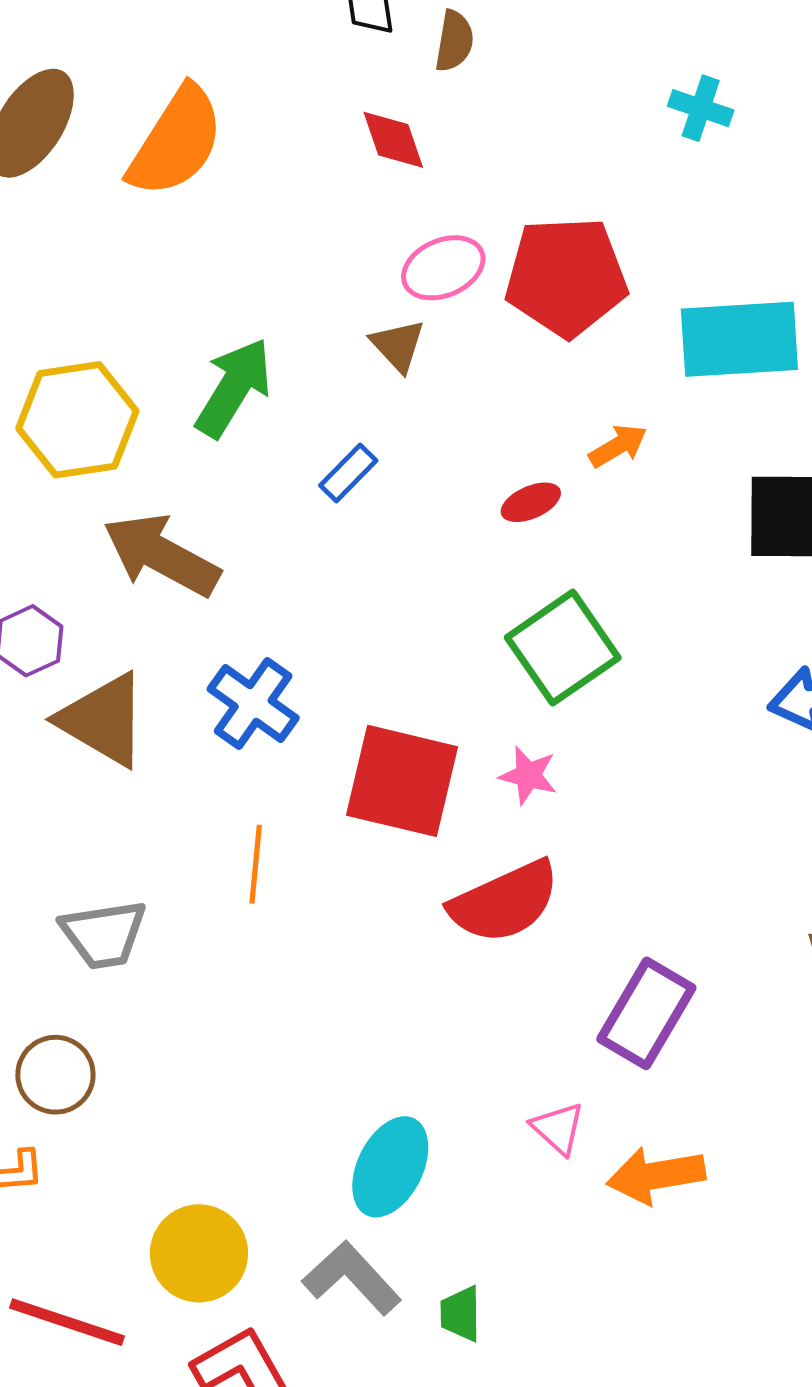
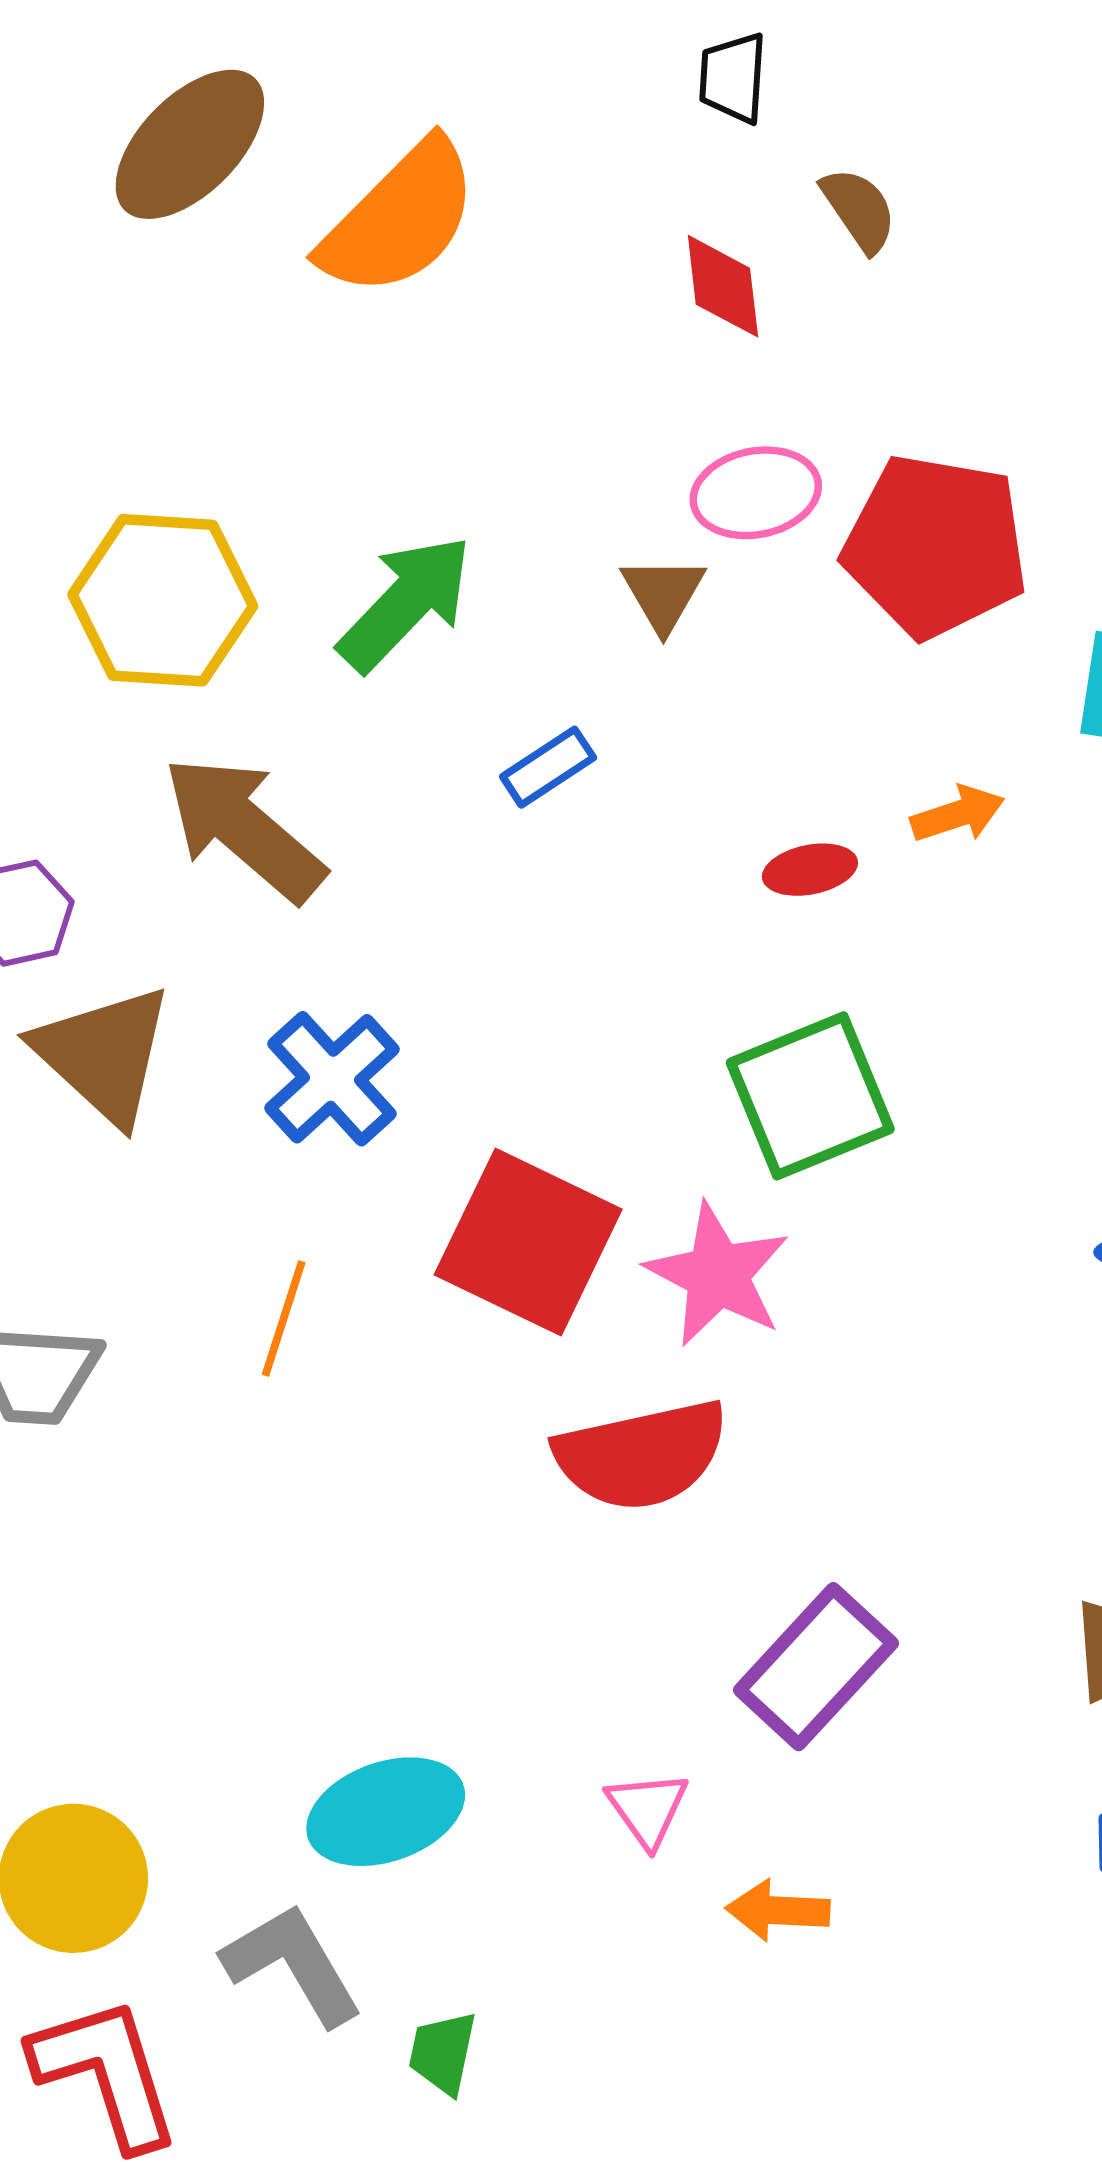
brown semicircle: (454, 41) -> (859, 210), moved, turned -56
pink star: (528, 775) -> (718, 1275), size x1.6
cyan ellipse: (390, 1167) -> (386, 1812), turned 32
orange arrow: (656, 1175) -> (778, 1910), size x0.7

